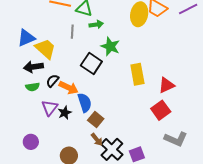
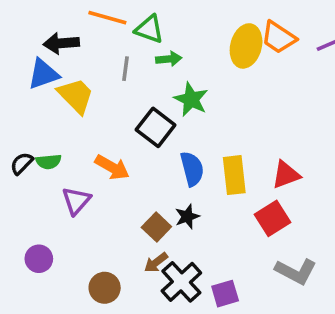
black arrow: (33, 67) -> (61, 43), moved
yellow rectangle: (137, 74) -> (234, 175), moved
black semicircle: (53, 81) -> (22, 163), moved
blue semicircle: (85, 103) -> (192, 169), moved
black star: (65, 113) -> (187, 217), moved
brown arrow: (97, 139) -> (156, 263), turned 88

